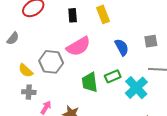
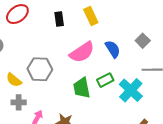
gray square: (151, 41) -> (143, 41), turned -32
pink semicircle: (78, 46) -> (82, 52), moved

